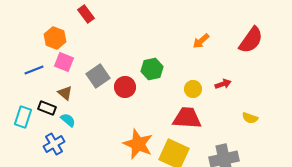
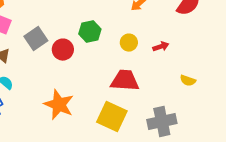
yellow circle: (193, 89) -> (129, 43), moved
orange star: (138, 144) -> (59, 105), moved

